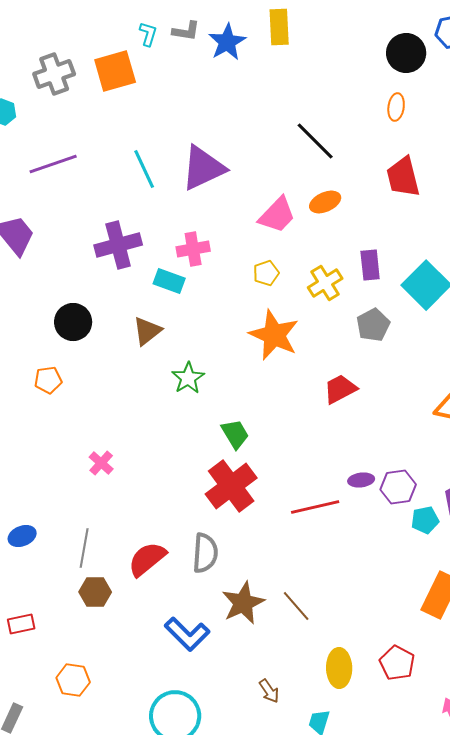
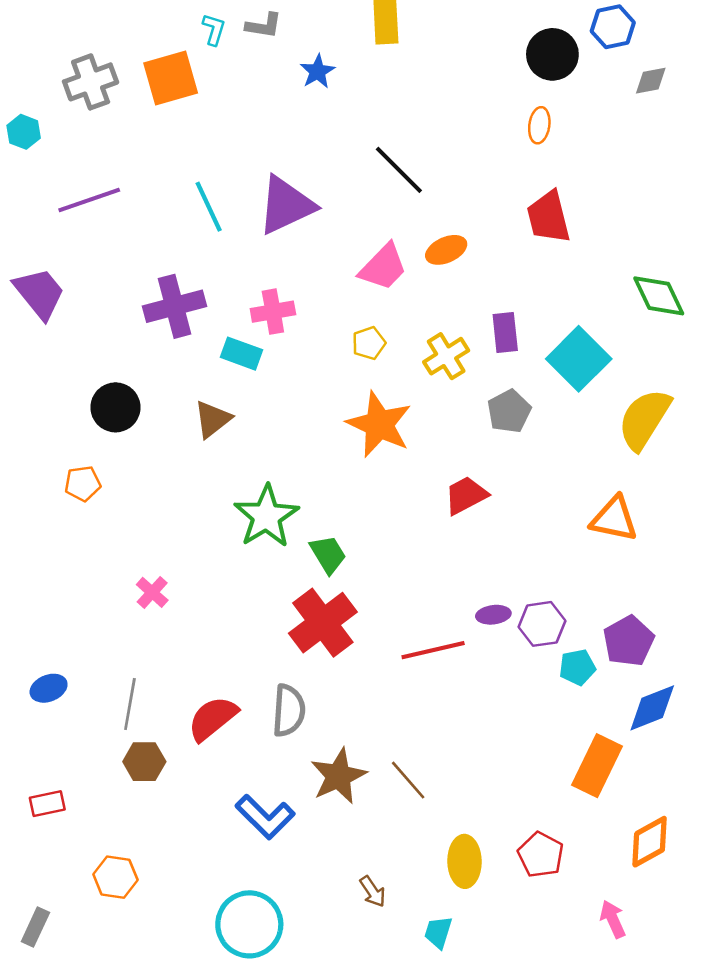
blue star: (227, 42) -> (318, 71), moved, size x0.7
black line: (315, 141) -> (399, 170), moved
green star: (188, 378) -> (266, 516), moved, size x1.5

